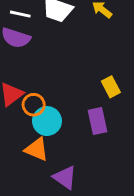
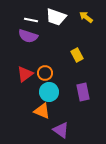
yellow rectangle: (111, 87) -> (77, 55), moved
orange circle: (34, 105) -> (45, 73), moved

